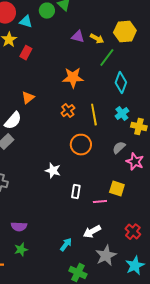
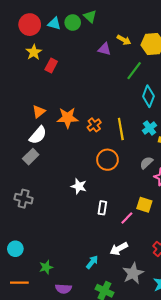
cyan triangle: (26, 22) -> (54, 24), moved
yellow arrow: (97, 39) -> (124, 40), moved
orange star: (73, 78) -> (68, 118), moved
orange triangle: (28, 98) -> (39, 112), moved
pink line: (100, 202) -> (127, 218), turned -40
purple semicircle: (19, 227) -> (63, 289), moved

